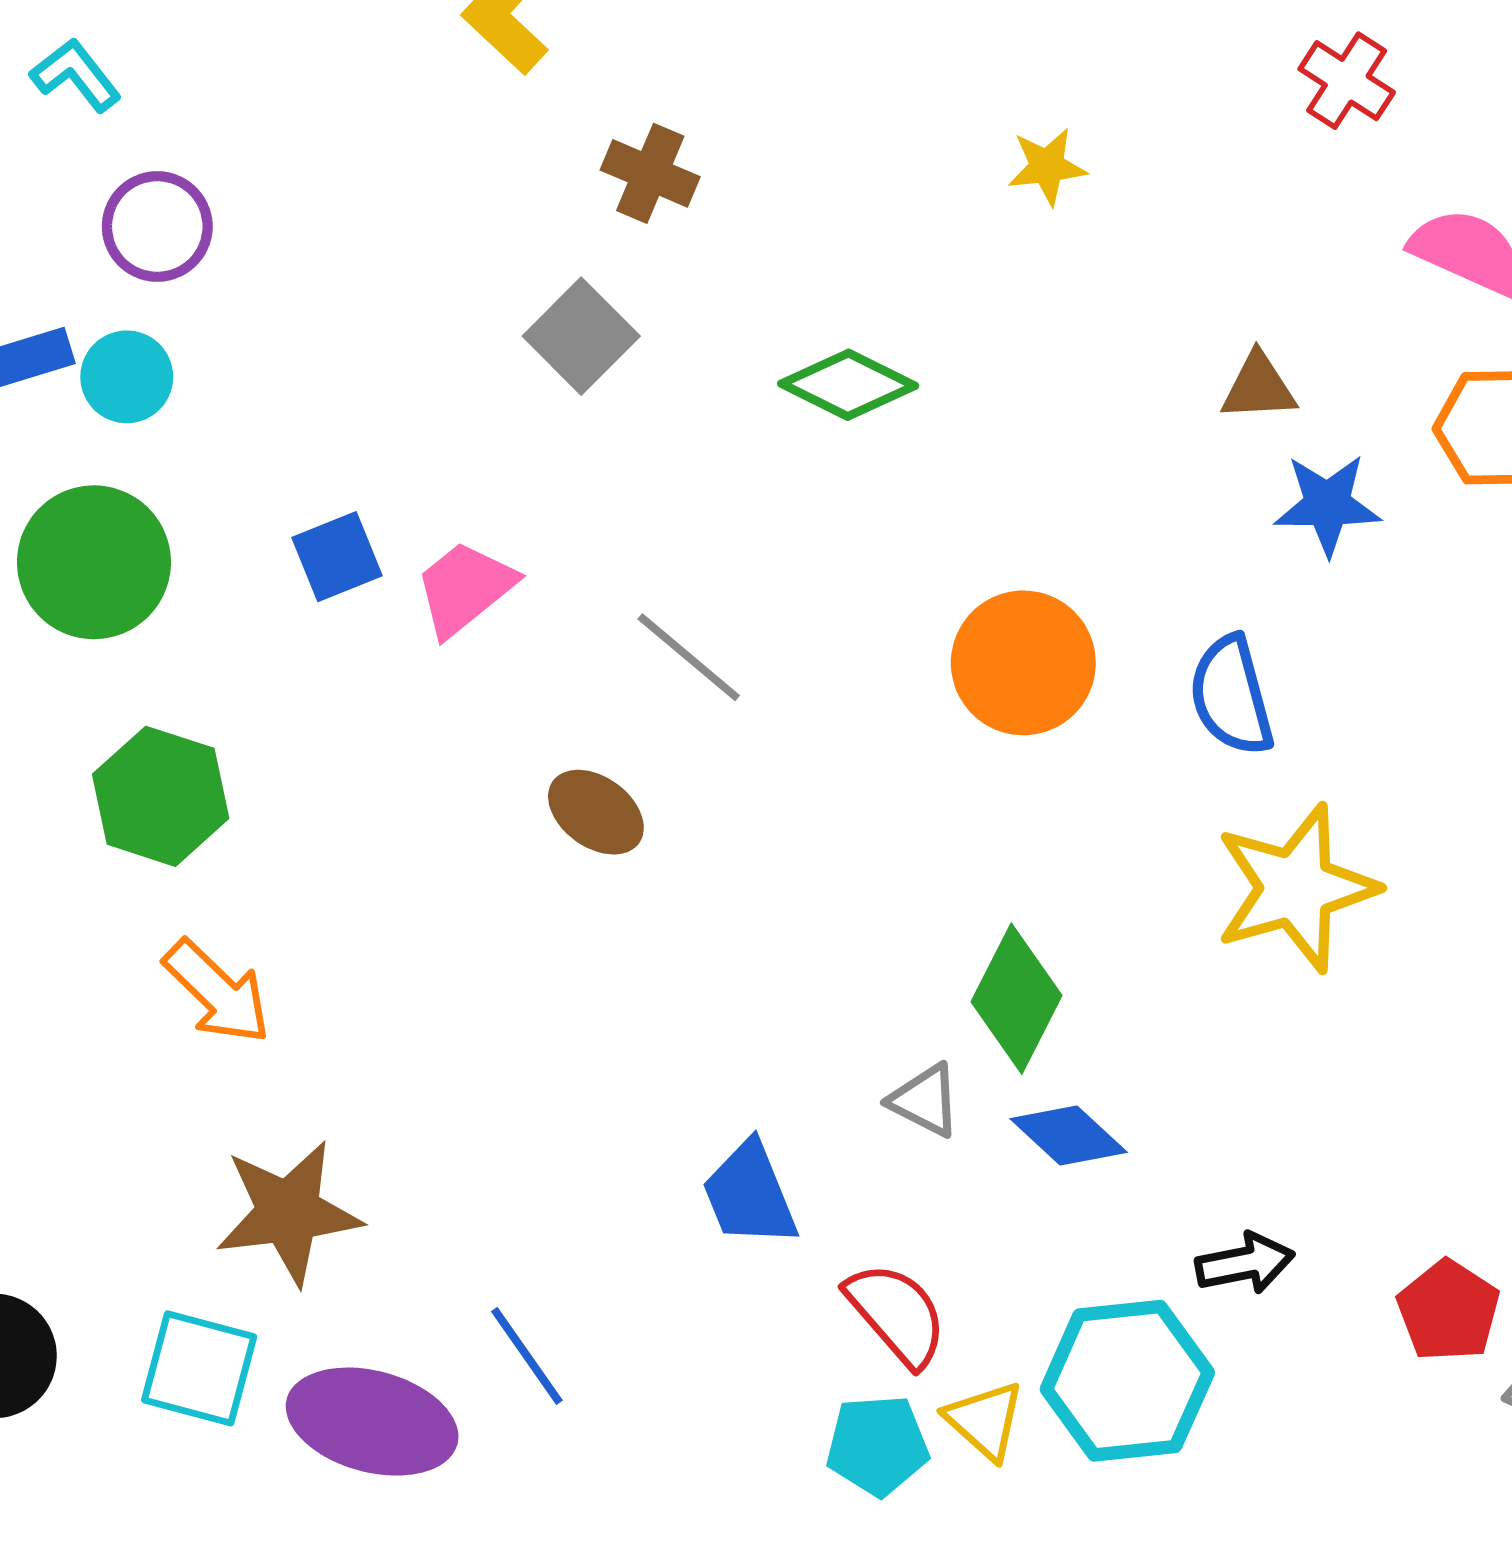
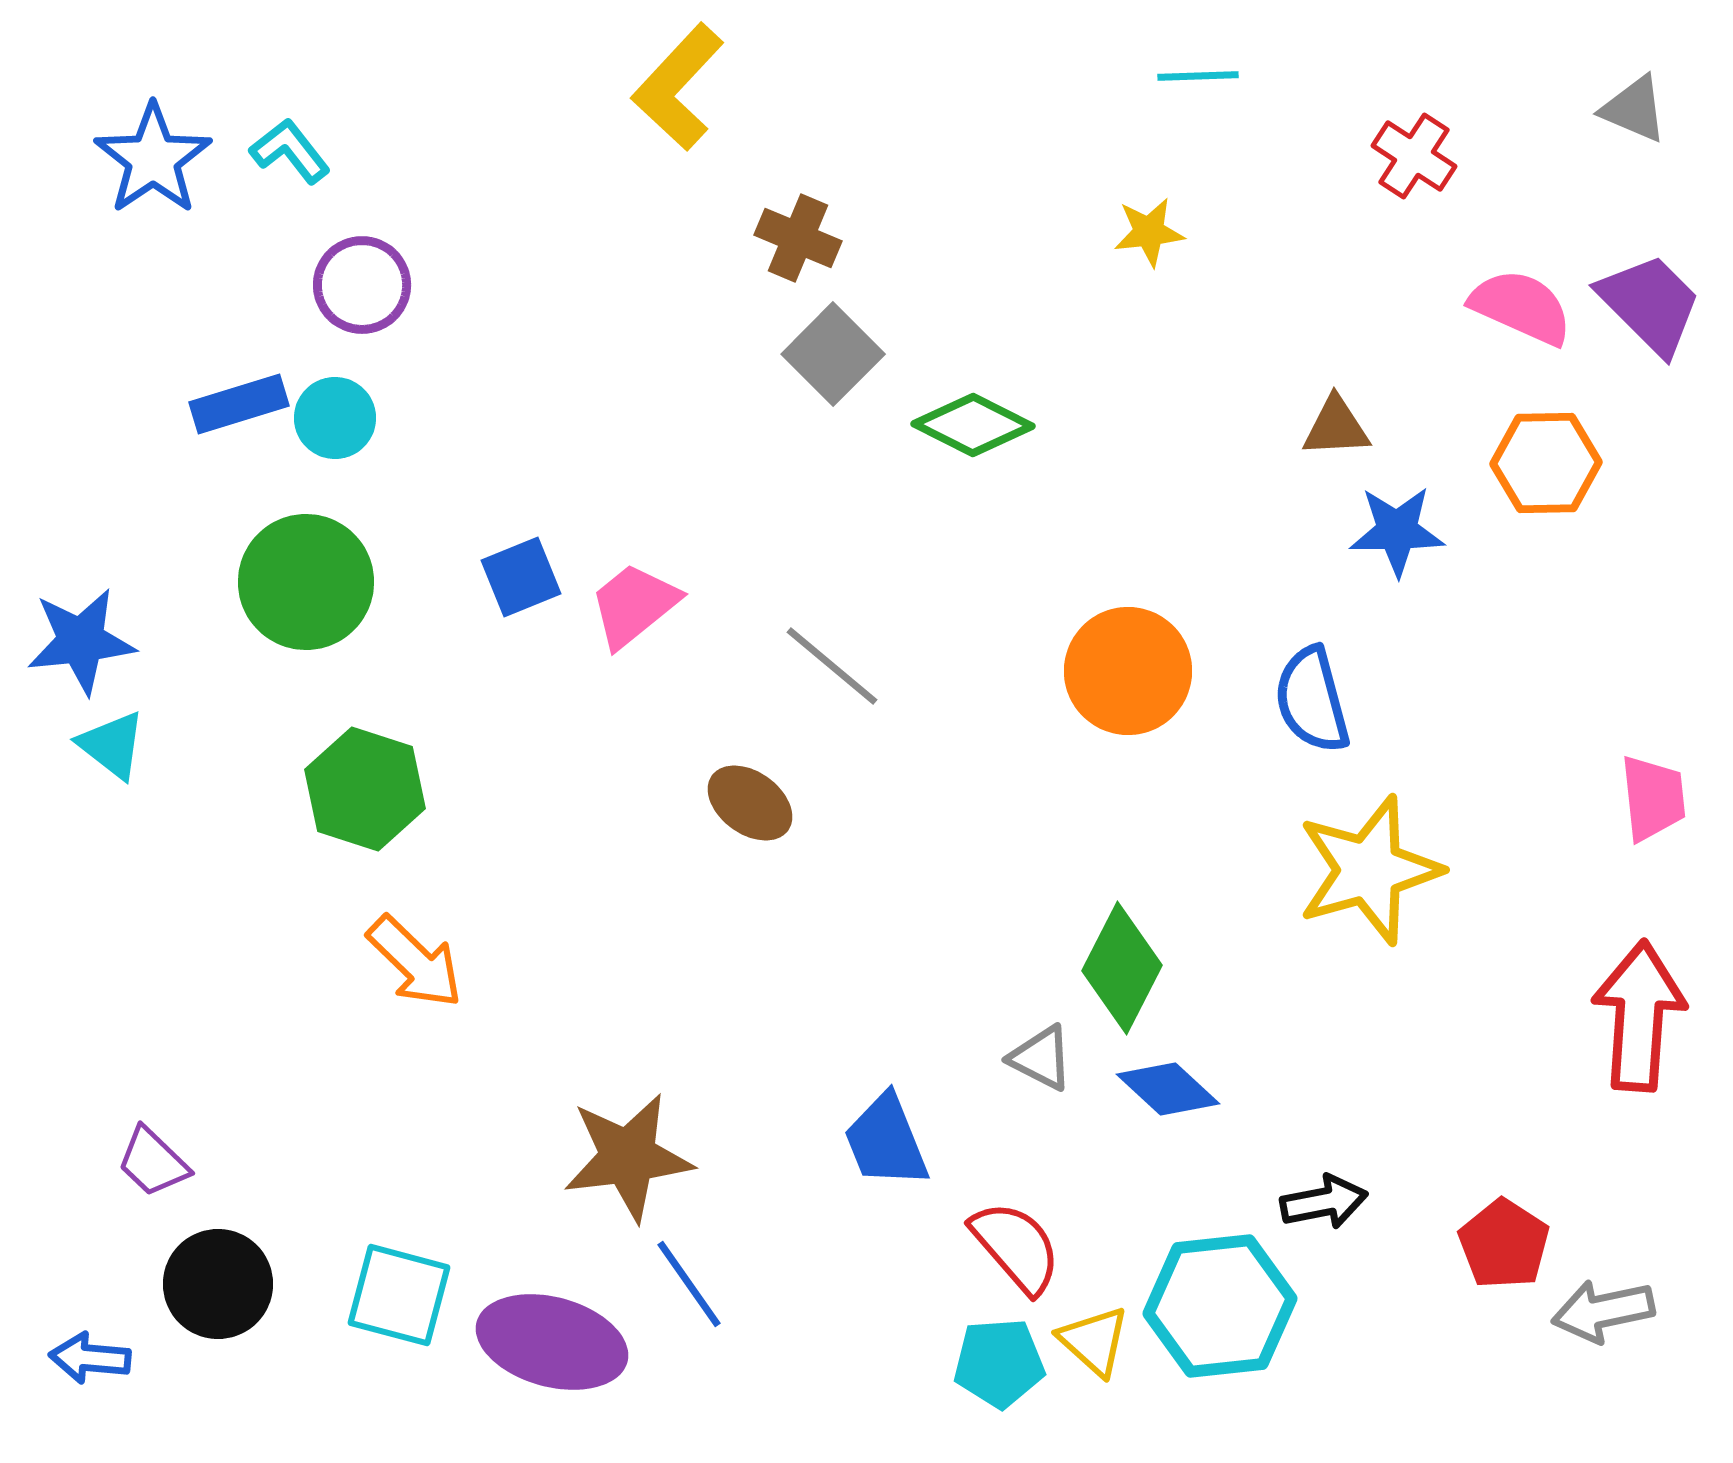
gray square: (581, 336) -> (833, 354), moved
brown star: (288, 1212) -> (628, 1157), moved

